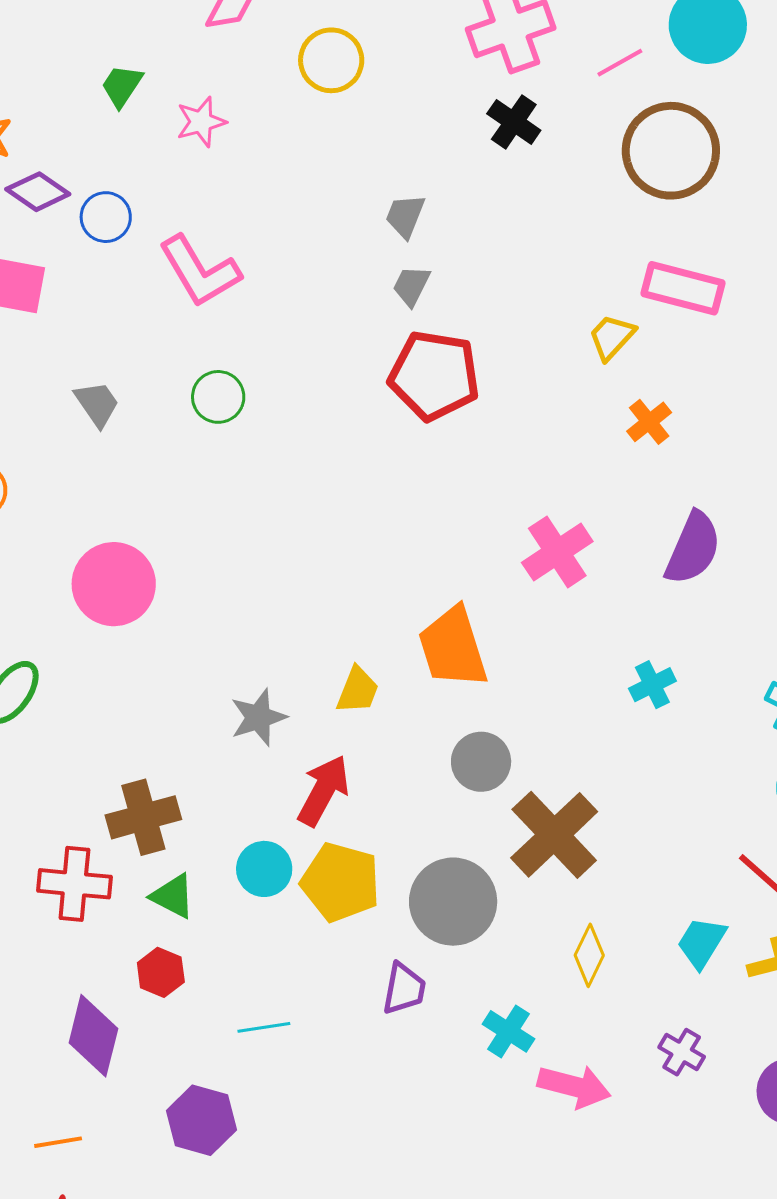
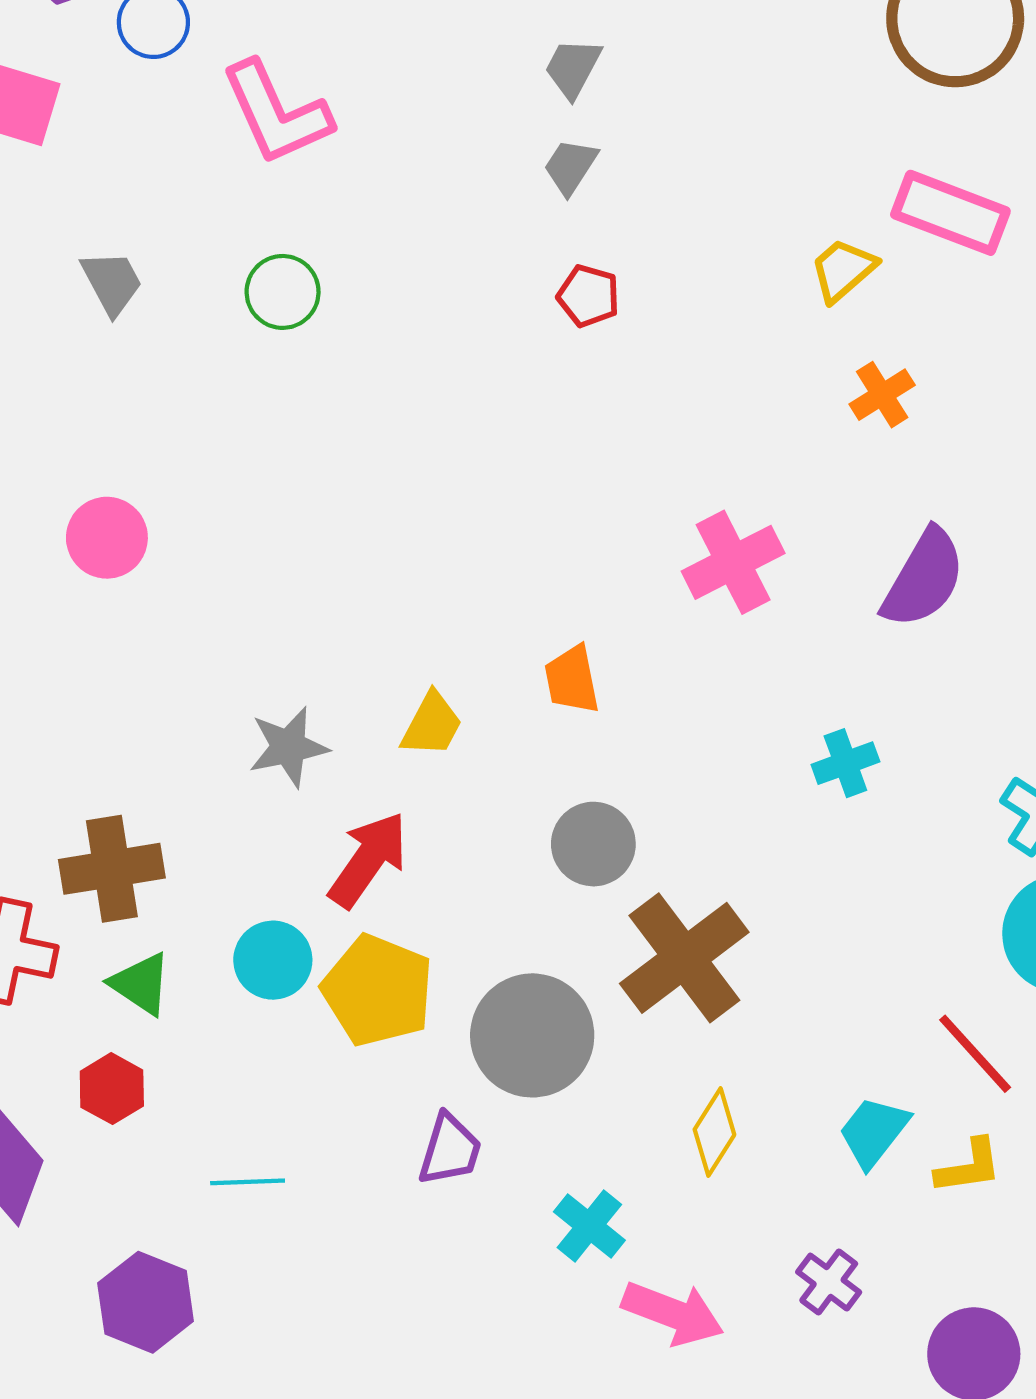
red pentagon: (434, 376) -> (588, 296), size x0.5
pink circle: (114, 584) -> (107, 538), size x0.7
orange trapezoid: (453, 647) -> (572, 680), size x0.6

